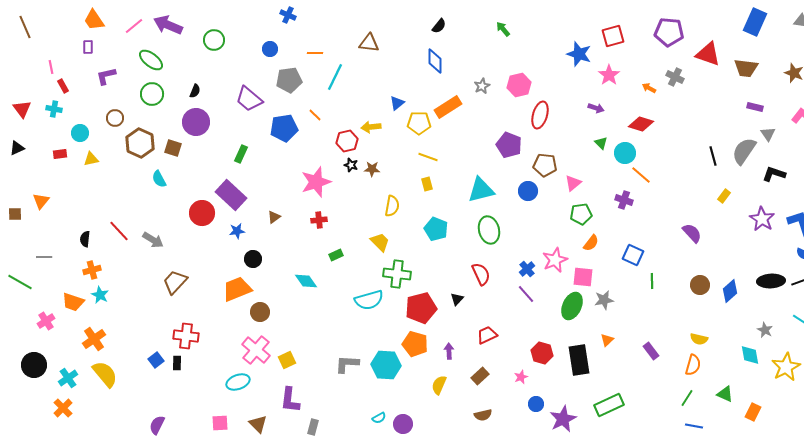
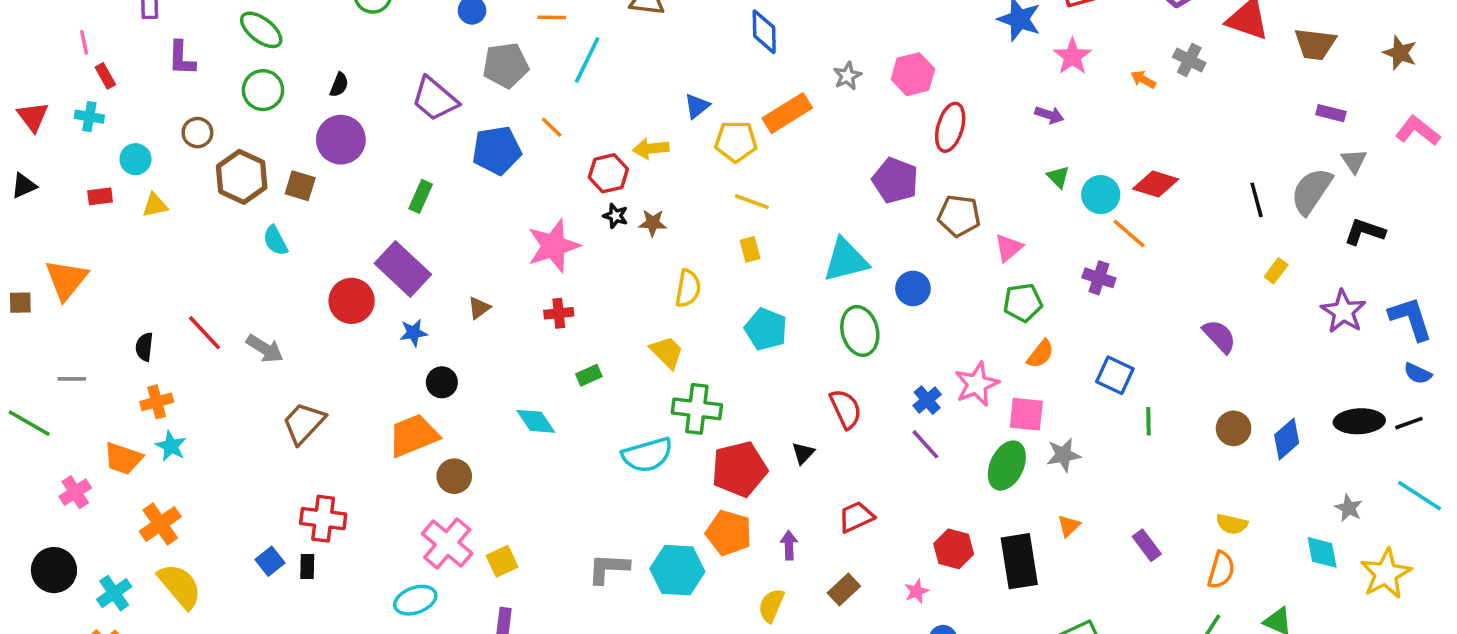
purple L-shape: (106, 76) -> (181, 58), turned -75
red diamond: (641, 124) -> (1156, 184), moved
blue circle: (528, 191) -> (913, 288), moved
orange triangle: (41, 201) -> (66, 280), size x1.5

